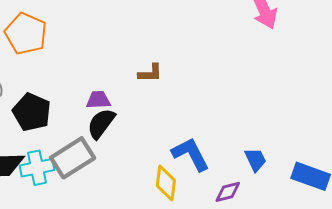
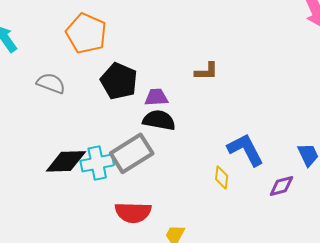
black pentagon: (32, 112) -> (119, 81), moved
black semicircle: (101, 124) -> (159, 120), turned 64
yellow diamond: (166, 183) -> (222, 178), size x0.7

